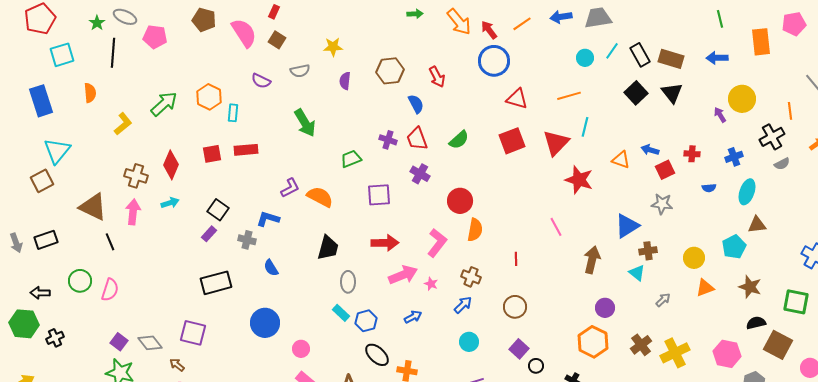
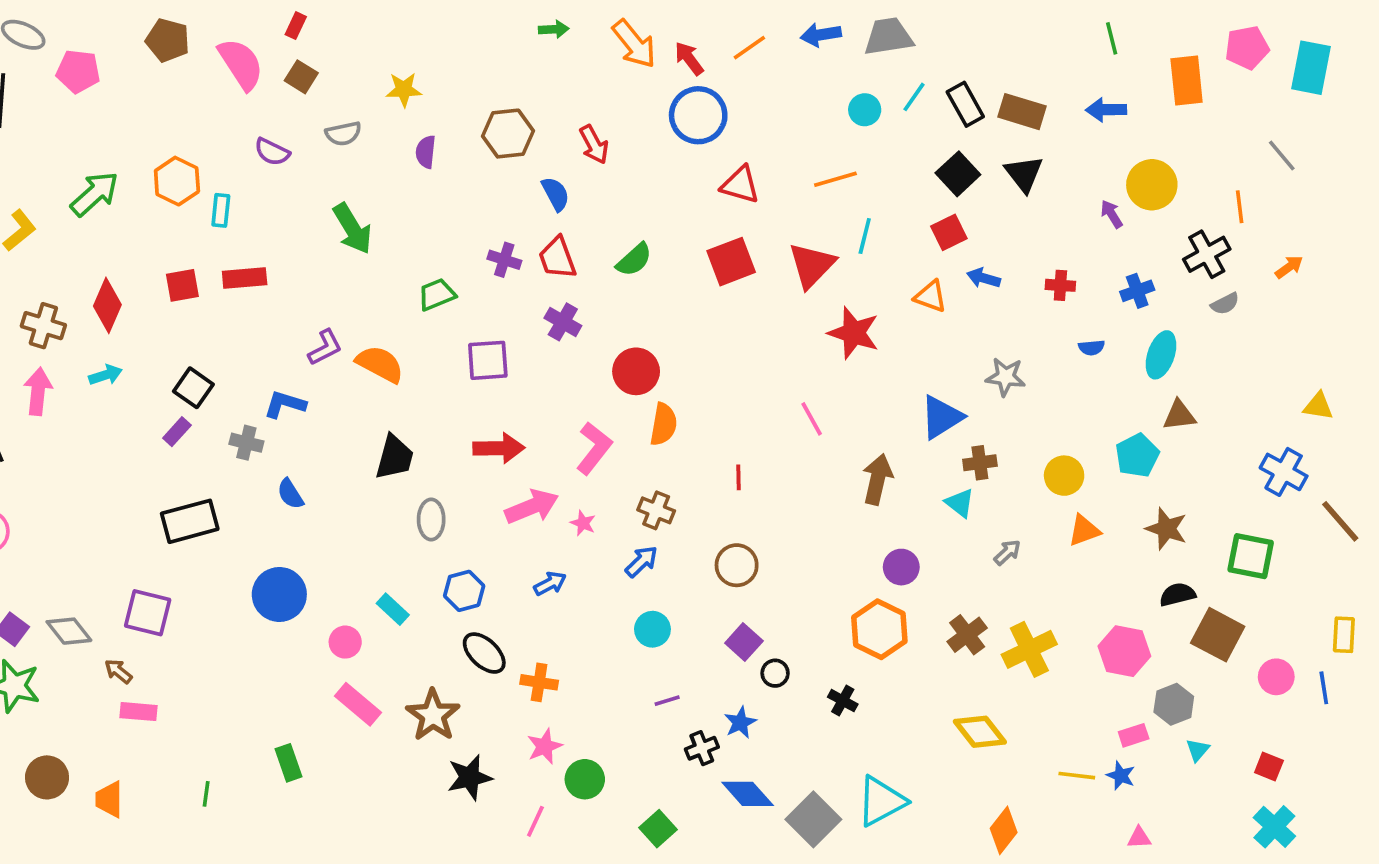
red square: (665, 170) -> (949, 232), moved
cyan rectangle: (341, 313) -> (393, 609), moved

